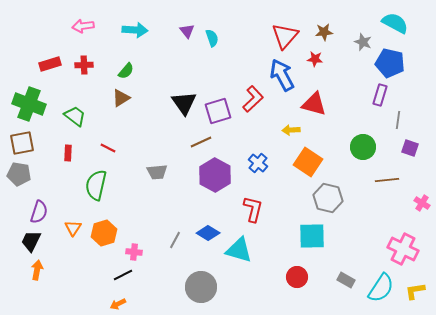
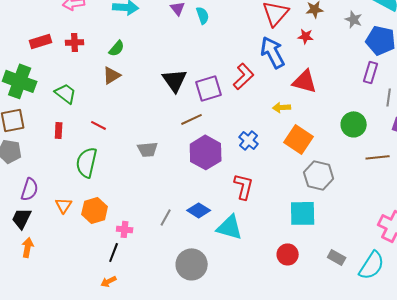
black line: (123, 275) -> (114, 252), turned -42

